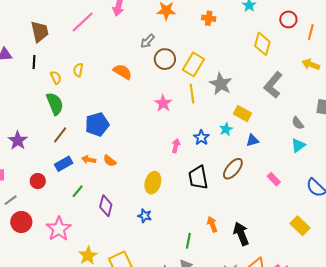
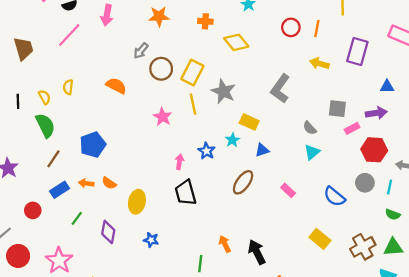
red circle: (288, 19) -> (291, 27), moved
yellow diamond: (262, 44) -> (236, 42), moved, turned -50
black line: (34, 62) -> (18, 101), moved
black trapezoid: (198, 178) -> (186, 193), moved
yellow ellipse: (153, 183) -> (137, 202), moved

